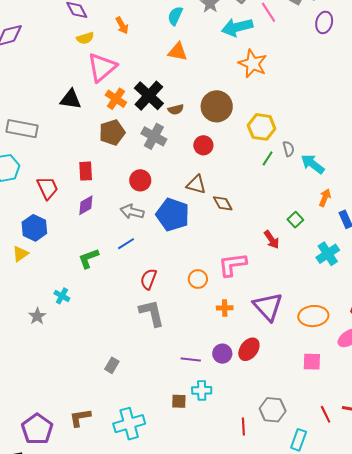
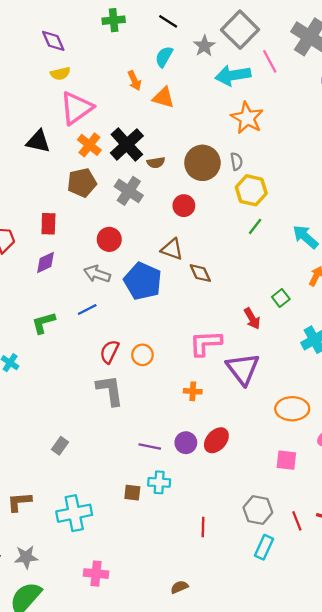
orange arrow: (122, 25) -> (134, 81), moved
gray semicircle: (288, 149) -> (236, 161), moved
orange circle: (198, 279) -> (142, 355), moved
purple triangle: (268, 307) -> (243, 369), moved
gray hexagon: (273, 410) -> (258, 510), moved

